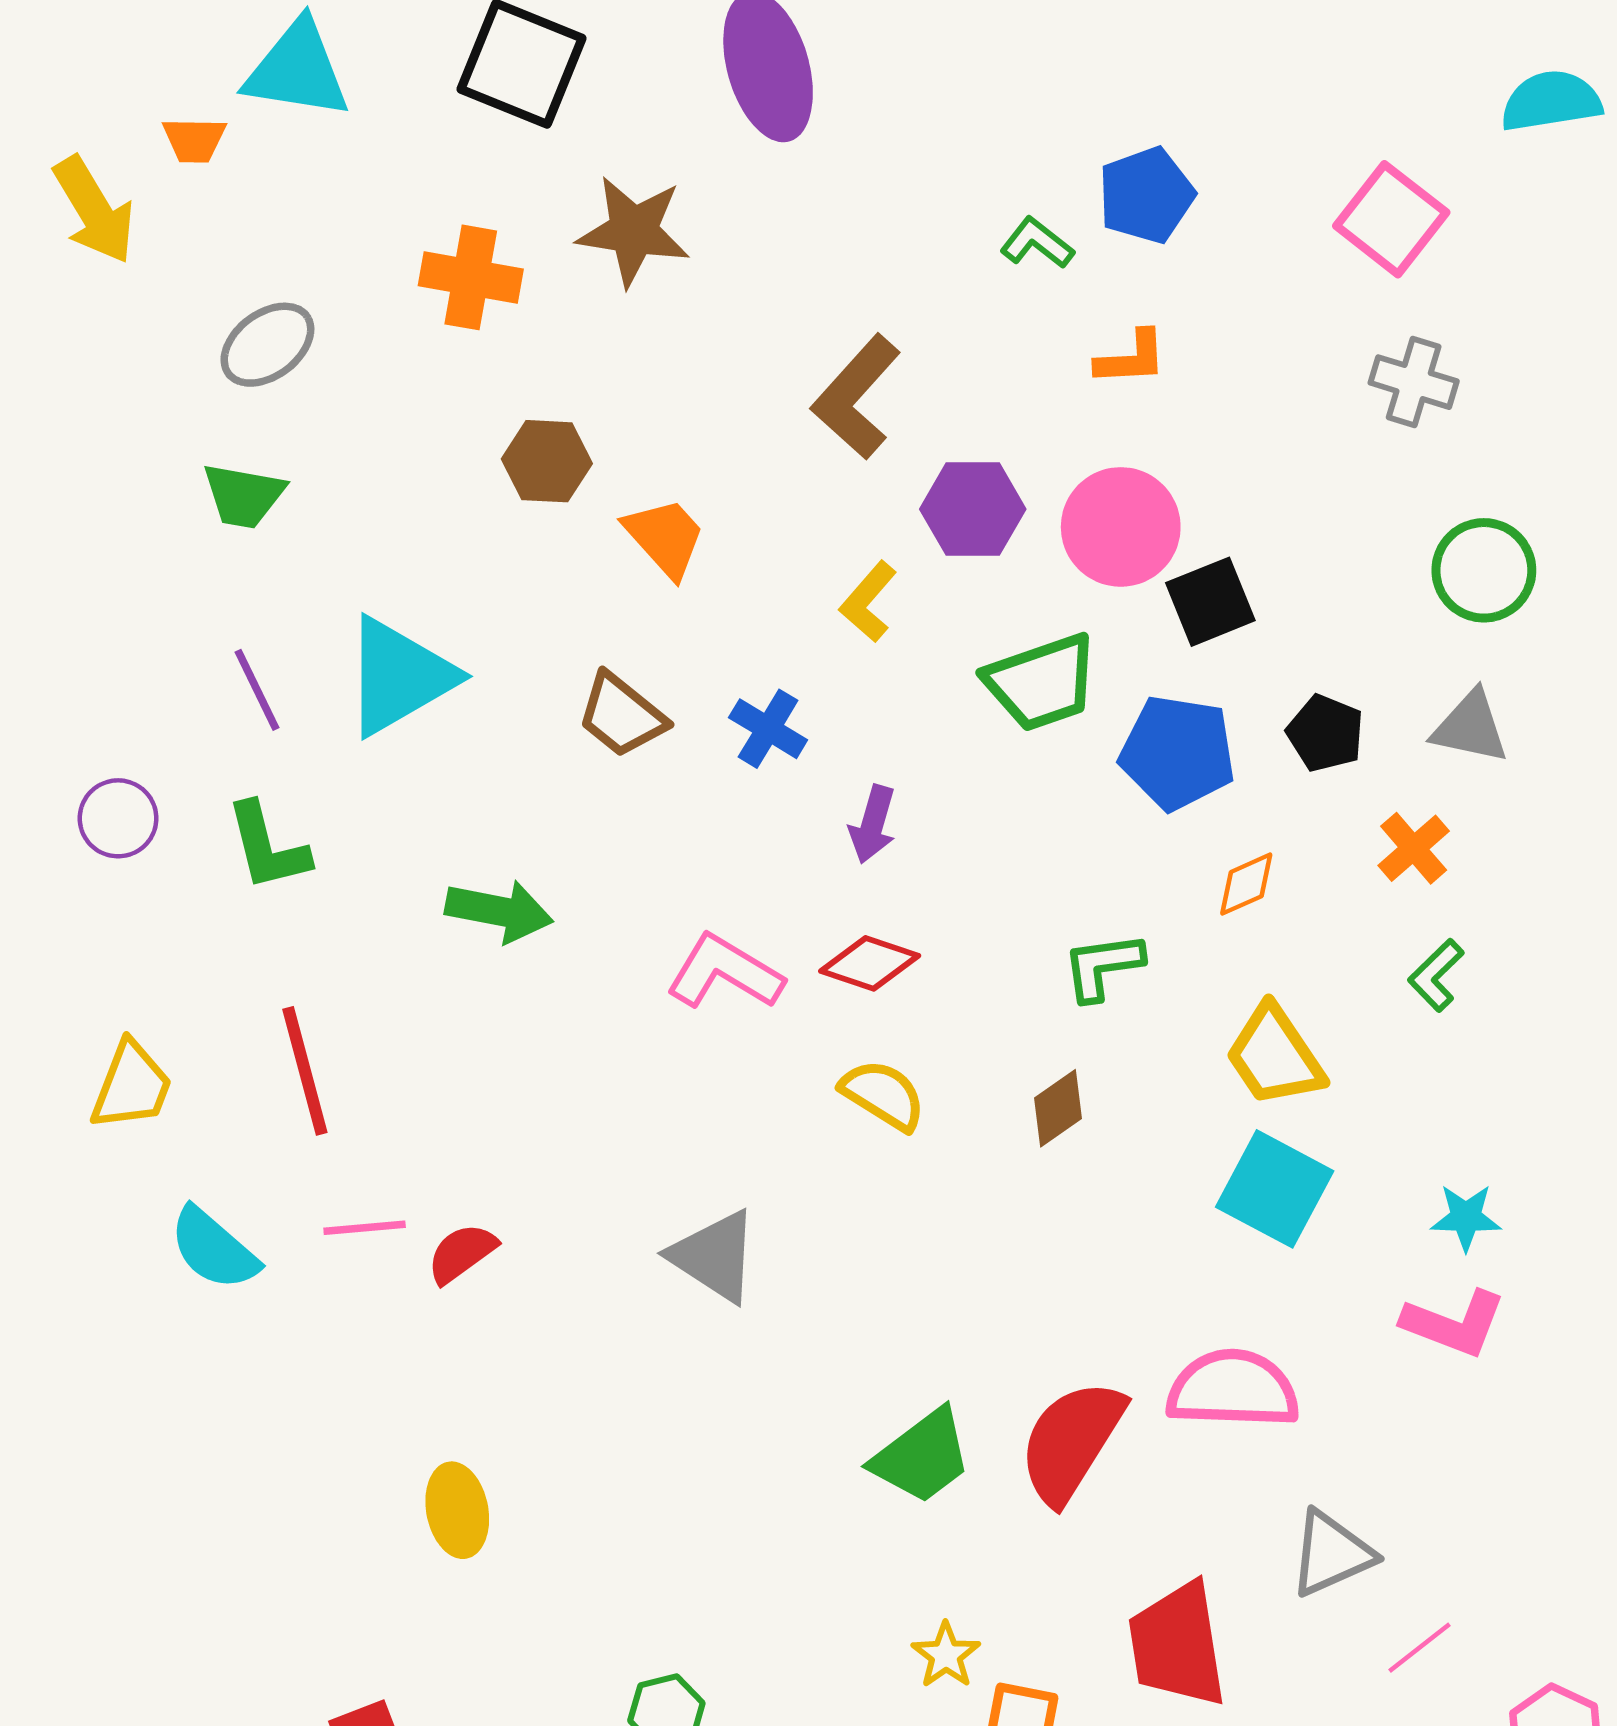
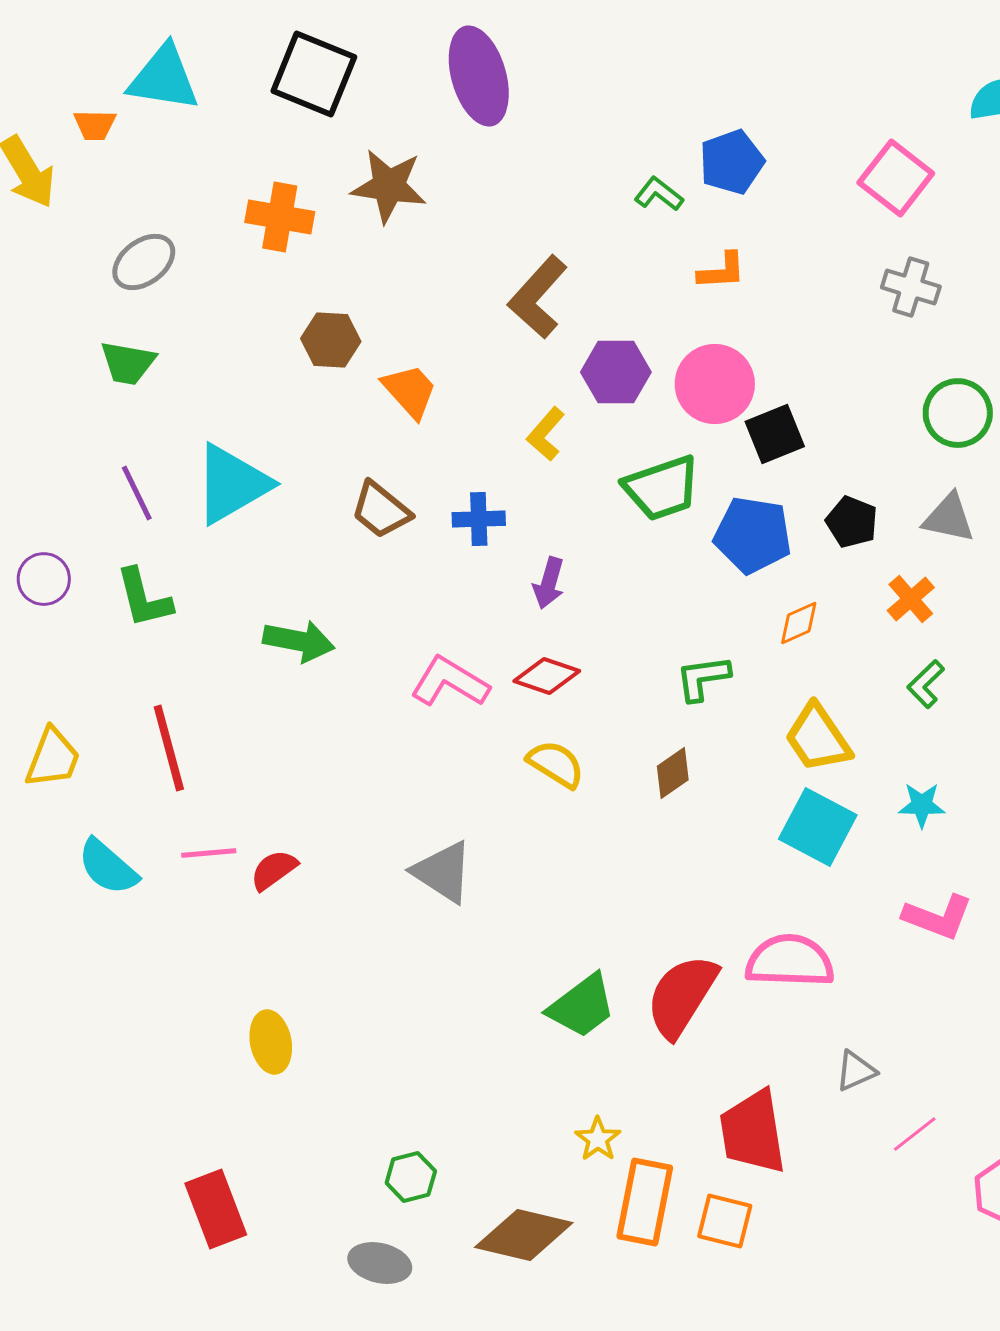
blue cross: (768, 729) -> (479, 519), turned -33
cyan star: (1466, 1217) -> (922, 805), moved
gray triangle: (1331, 1554) -> (856, 1071), size x0.7

